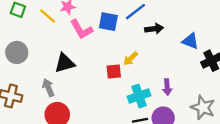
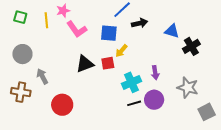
yellow line: (48, 16) -> (46, 20), turned 49
blue square: (108, 22) -> (109, 33), moved
black triangle: (65, 63) -> (85, 64), moved
gray arrow: (48, 88) -> (42, 76), moved

